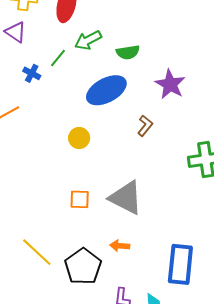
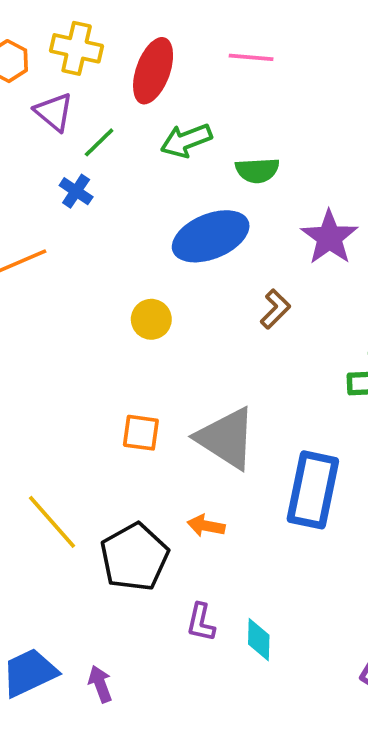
green line: (58, 58) -> (99, 142), moved
blue rectangle: (180, 264) -> (313, 490), moved

